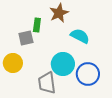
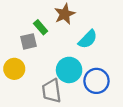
green rectangle: (37, 25) -> (41, 27), turned -48
cyan semicircle: (80, 36) -> (88, 39), turned 108

